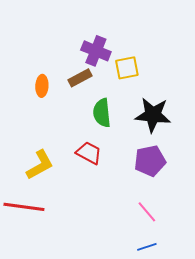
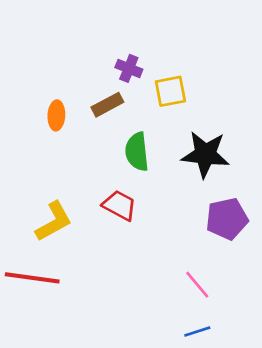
purple cross: (96, 51) -> (129, 68), size x0.7
purple pentagon: (150, 161) -> (227, 219), moved

